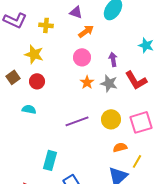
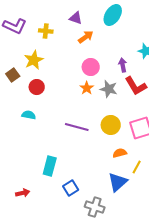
yellow star: (34, 54) -> (34, 60), turned 30
pink circle: (82, 57) -> (91, 67), moved
purple arrow: (113, 59) -> (123, 65), moved
brown square: (13, 77) -> (13, 75), moved
purple line: (77, 121) -> (77, 127), turned 35

